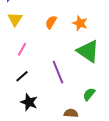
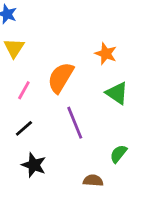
orange semicircle: (51, 22) -> (61, 78), moved, size x1.6
green triangle: (88, 51) -> (117, 93), size x0.7

